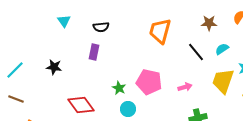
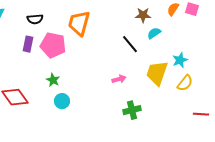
orange trapezoid: (160, 31) -> (79, 23), moved
cyan semicircle: (222, 49) -> (154, 33), moved
pink pentagon: (149, 82) -> (53, 45), moved

